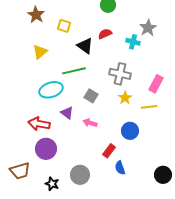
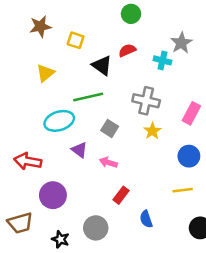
brown star: (36, 15) -> (40, 26), turned 30
yellow line: (149, 107) -> (183, 190), moved
red arrow: (39, 124) -> (28, 161), moved
blue circle: (130, 131) -> (189, 156), moved
red rectangle: (109, 151) -> (121, 195), moved

